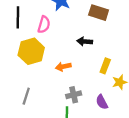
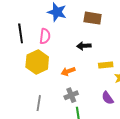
yellow rectangle: (105, 66) -> (106, 65), turned 72
gray cross: (74, 95) -> (71, 95), moved

